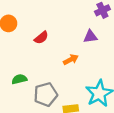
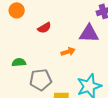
purple triangle: (90, 37) -> (89, 34), size x1.5

